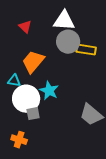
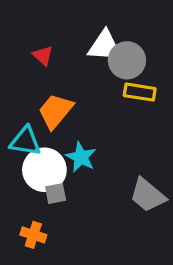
gray circle: (68, 42) -> (127, 60), moved
cyan triangle: (14, 81) -> (25, 141), size x1.5

